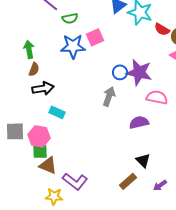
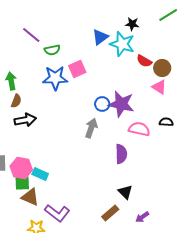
cyan rectangle: (57, 112) -> (40, 174), moved
purple semicircle: (139, 122) -> (121, 154), turned 102

